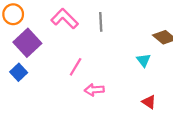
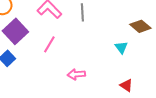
pink line: (76, 67) -> (49, 44), moved

